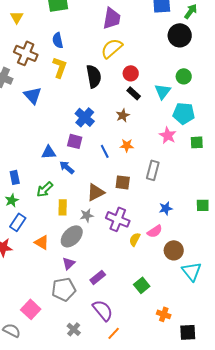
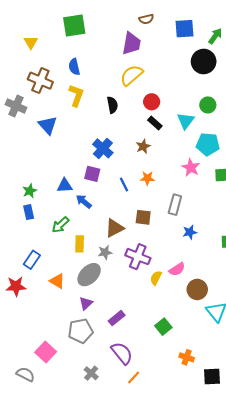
black semicircle: (94, 76) -> (112, 105), size x0.7
green star: (12, 200) -> (30, 191), moved
blue star: (166, 208) -> (190, 232), moved

